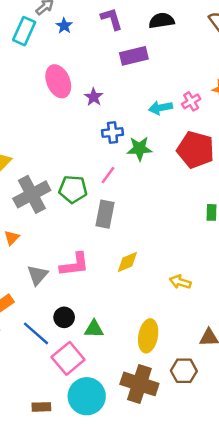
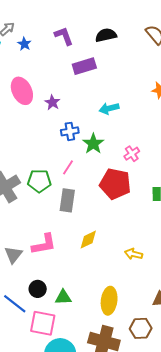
pink cross: (191, 101) -> (132, 154), moved
green star: (139, 149) -> (93, 144), turned -30
red pentagon: (196, 150) -> (115, 184), moved
pink square: (68, 358) -> (43, 323), turned -36

